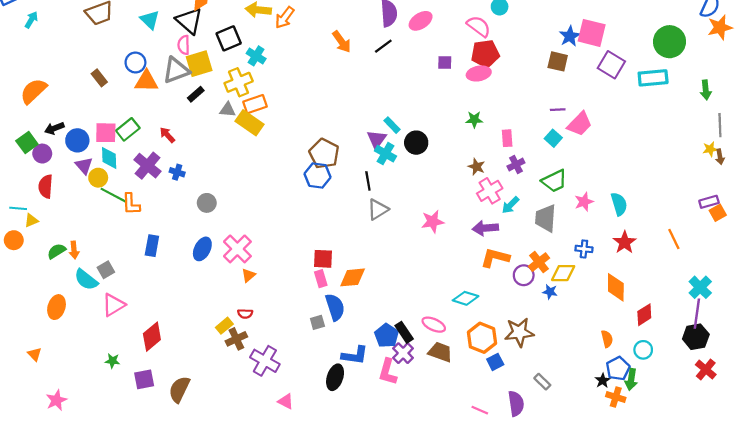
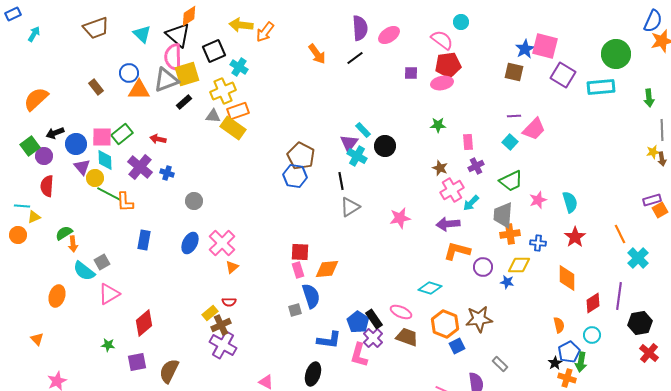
pink semicircle: (184, 45) -> (173, 57), size x1.5
red arrow: (167, 135) -> (158, 139), turned -35
green semicircle: (57, 251) -> (64, 233), moved
orange cross: (539, 262) -> (510, 234), moved, turned 30
cyan cross: (700, 287) -> (638, 258), moved
purple line: (697, 314) -> (619, 296), moved
purple cross: (265, 361) -> (223, 345), moved
black ellipse: (335, 377) -> (313, 374), moved

